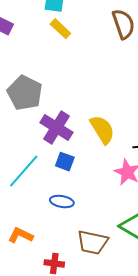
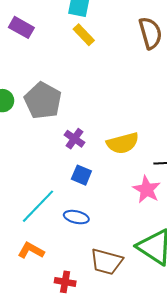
purple cross: (56, 127) -> (74, 139), size x0.6
yellow semicircle: (102, 129) -> (123, 143), turned 104
cyan line: (24, 171) -> (38, 206), moved

